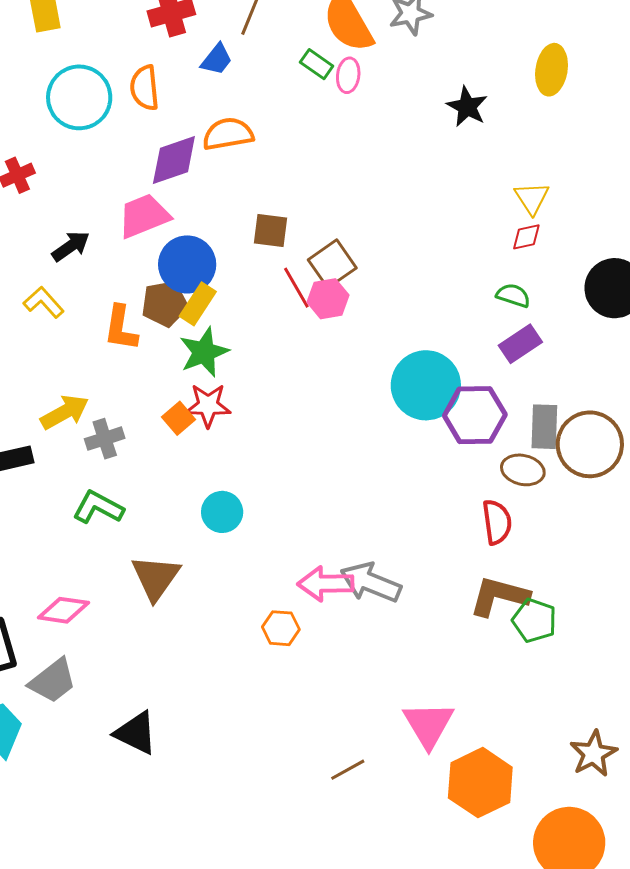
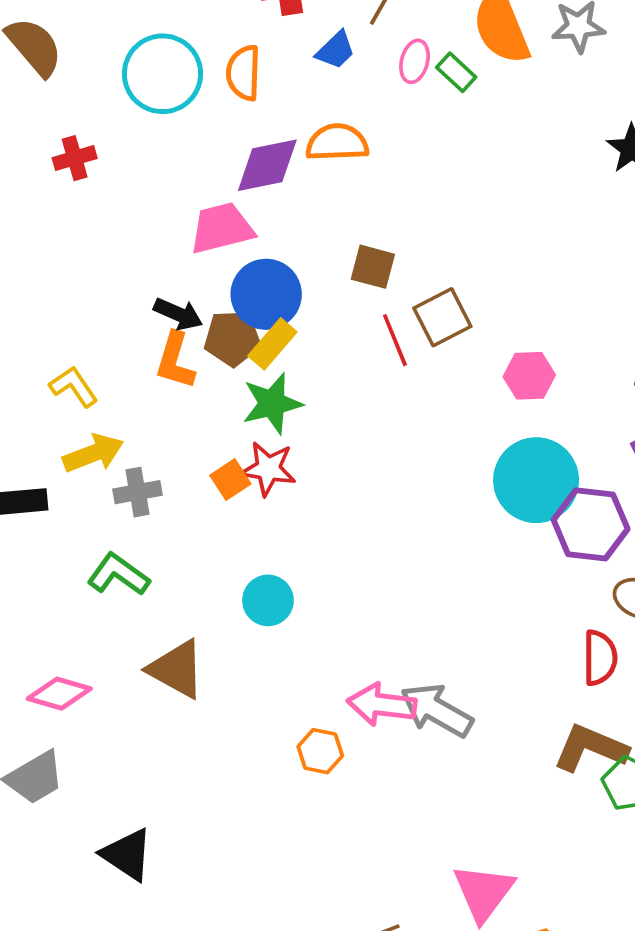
pink ellipse: (348, 75) -> (415, 61), moved
black arrow: (71, 246) -> (178, 314), moved, turned 51
pink hexagon: (328, 299) -> (529, 376), moved
yellow L-shape: (44, 302) -> (74, 387), moved
brown triangle: (156, 578) -> (177, 669), turned -44

